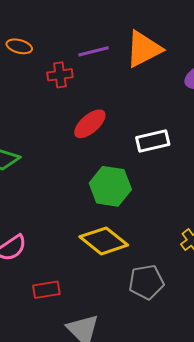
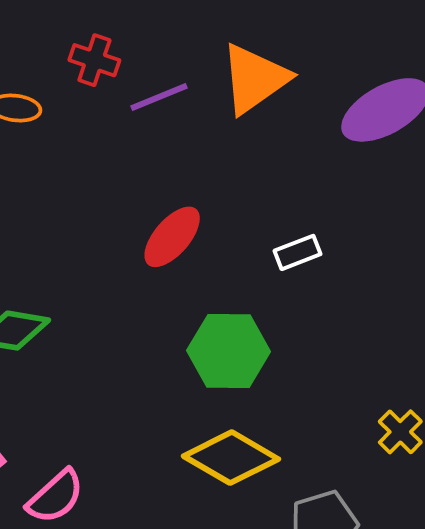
red cross: (60, 75) -> (94, 60), moved, turned 35
white rectangle: (153, 141) -> (297, 252), size x0.7

